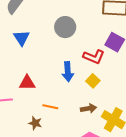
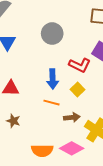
orange line: (50, 107) -> (52, 103), moved
brown star: (35, 123) -> (13, 121), moved

